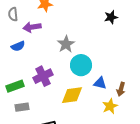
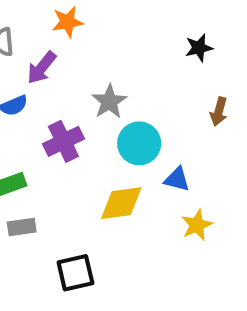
purple arrow: (32, 27) -> (42, 68), turned -42
purple cross: (43, 76) -> (63, 141), moved
brown arrow: (121, 89) -> (219, 112), moved

